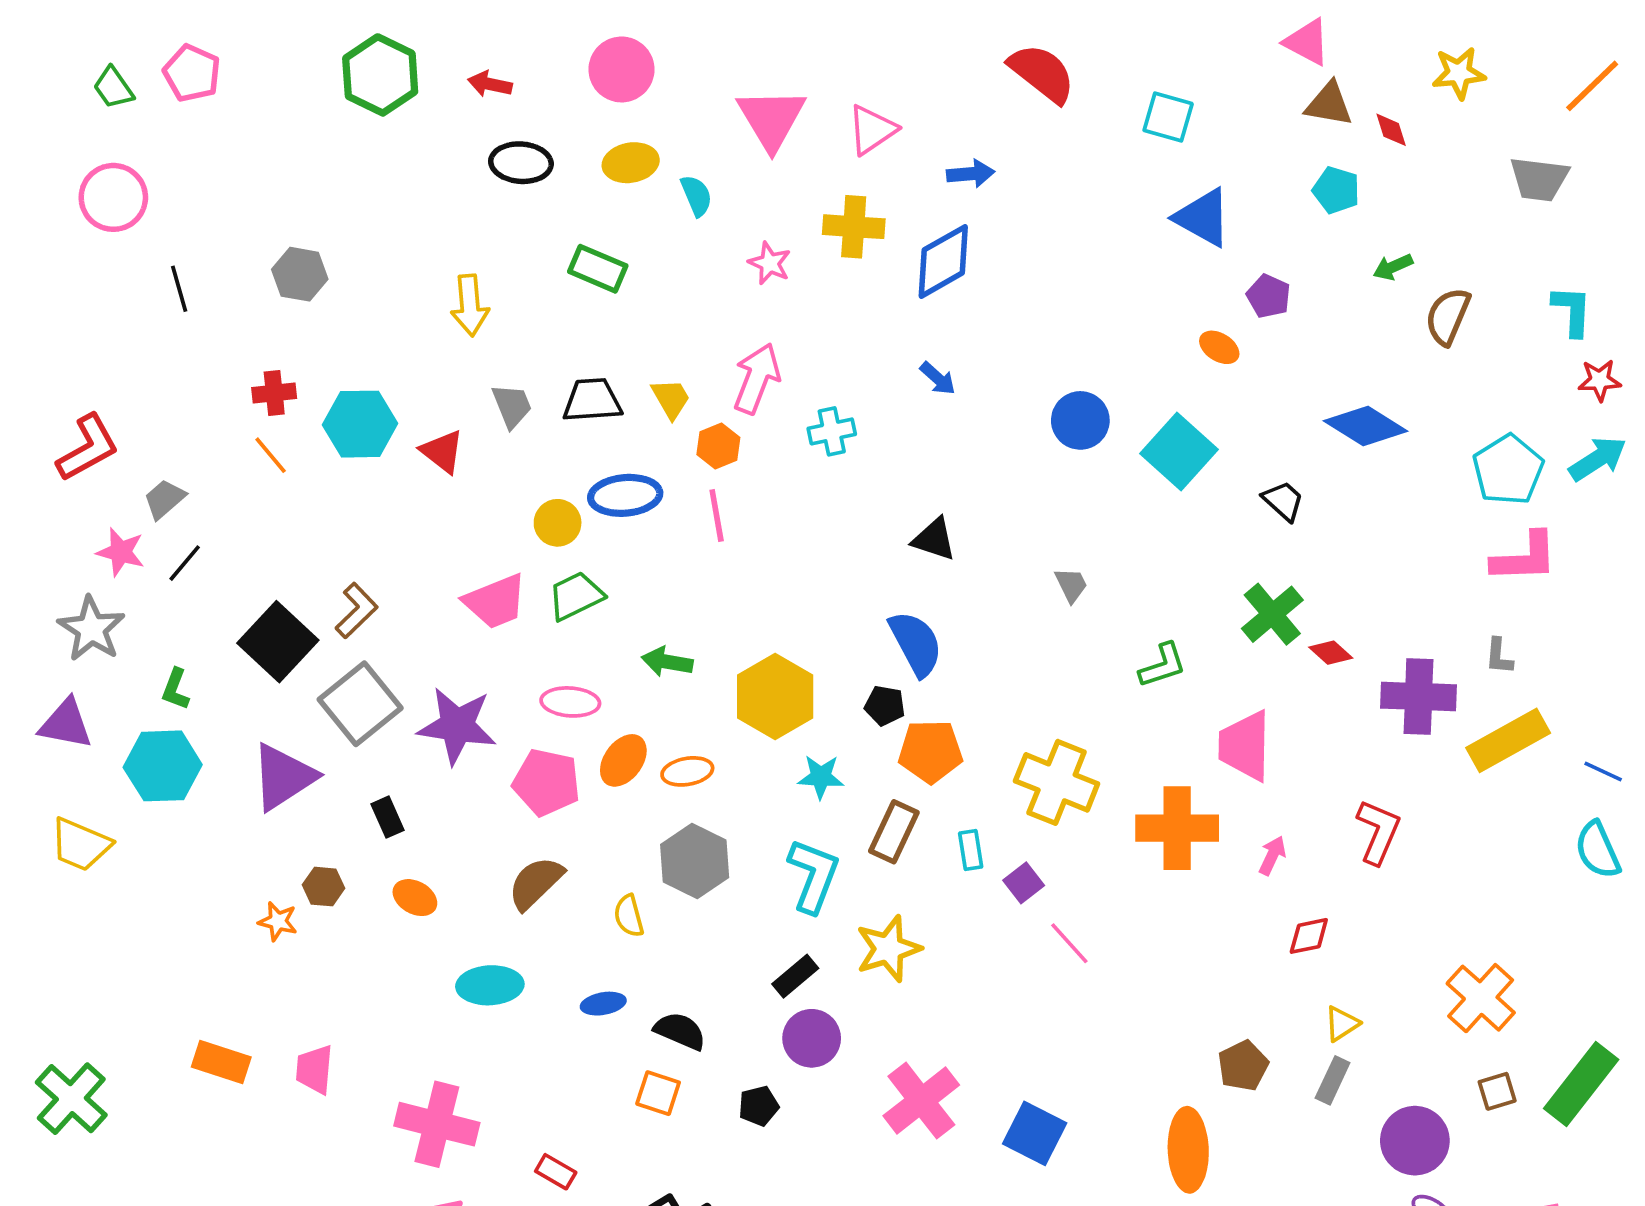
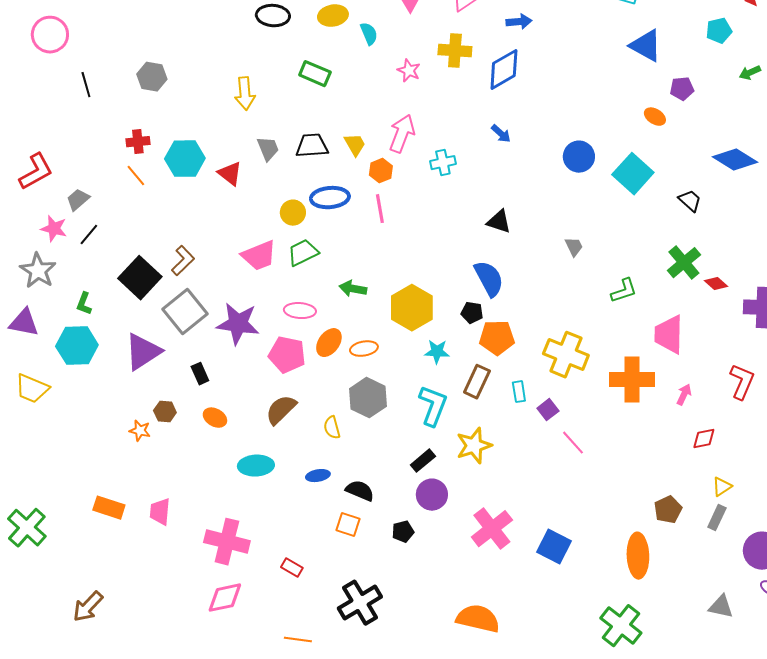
cyan pentagon: (1336, 190) -> (719, 31), turned -30
purple pentagon: (1269, 296) -> (682, 89), turned -30

